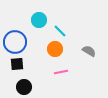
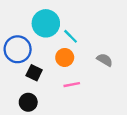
cyan circle: (39, 20) -> (46, 23), size x1.5
black square: (17, 64) -> (34, 73), moved, turned 32

